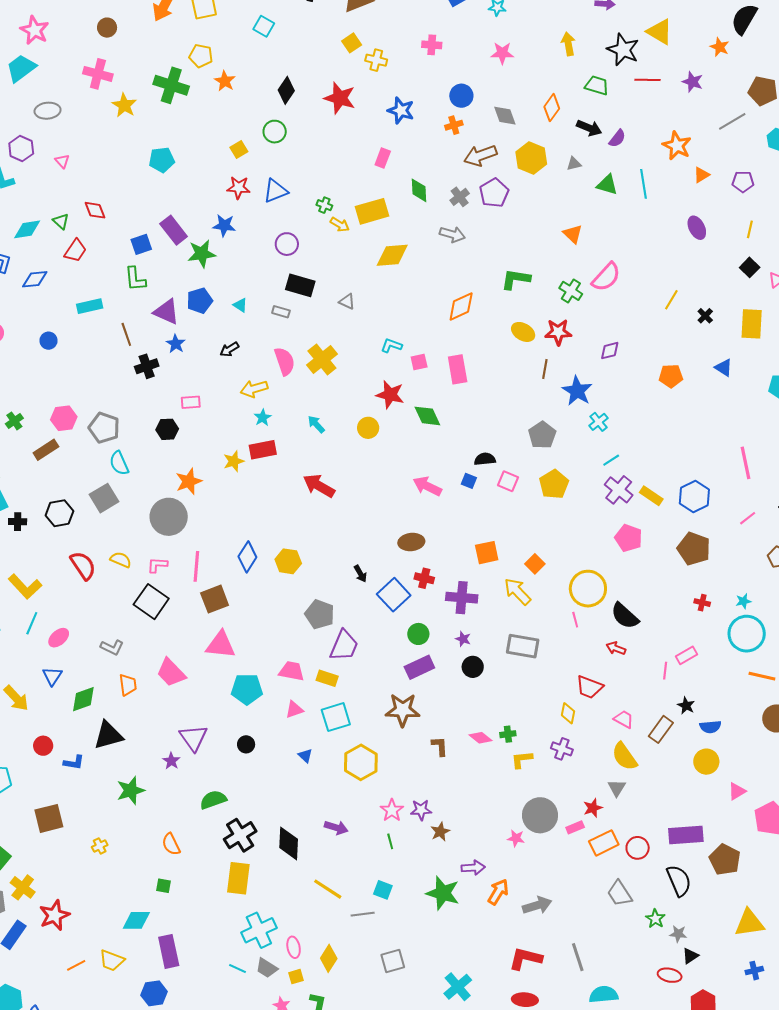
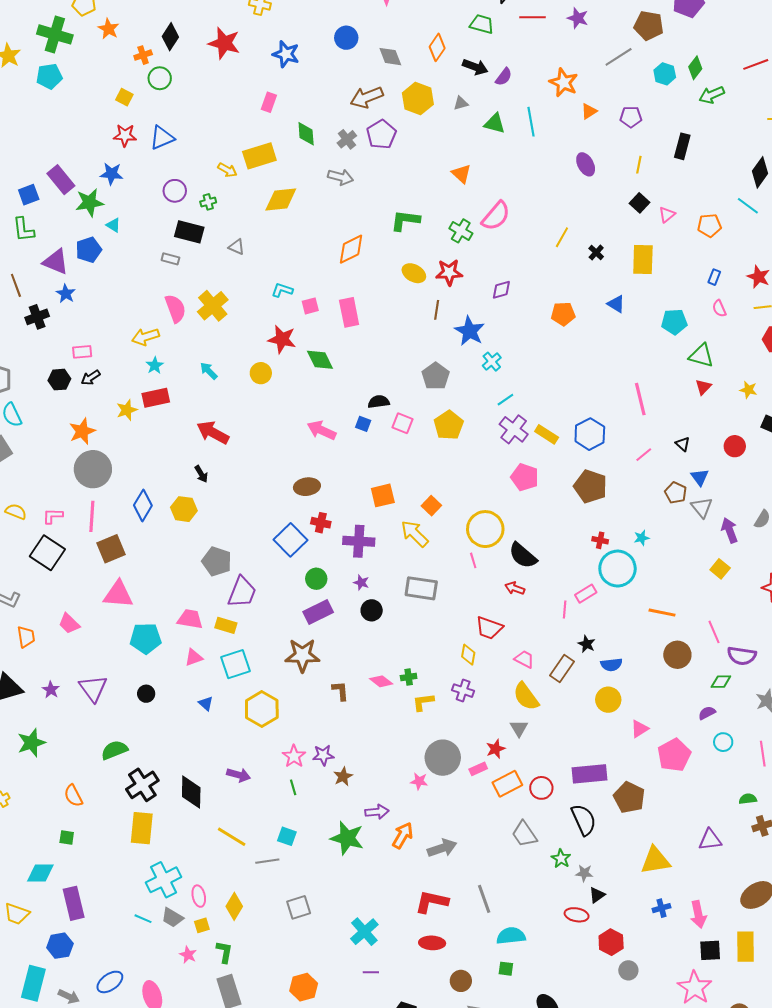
orange cross: (454, 125) -> (143, 55), moved
yellow square: (239, 149) -> (124, 97), turned -30
cyan pentagon: (162, 160) -> (49, 76), moved
green cross: (324, 205) -> (208, 202), moved, turned -35
cyan triangle: (240, 305) -> (113, 225), moved
black arrow: (229, 349) -> (91, 378), moved
gray circle: (169, 517) -> (93, 469), moved
black arrow: (360, 574) -> (201, 474), moved
cyan circle: (747, 634) -> (617, 569), moved
pink trapezoid: (171, 673) -> (69, 623), size x0.7
purple star: (171, 761) -> (51, 690), moved

